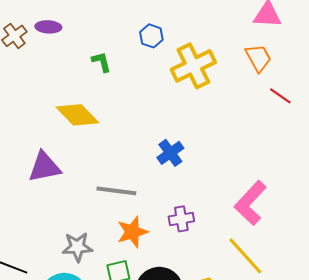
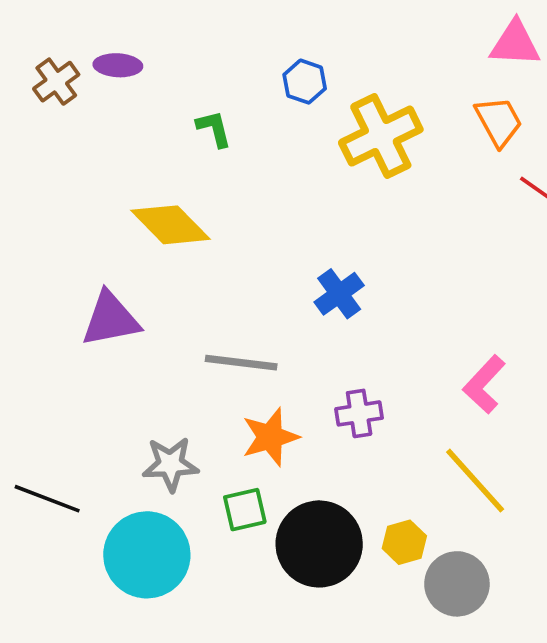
pink L-shape: (250, 203) -> (484, 384), size x0.7

